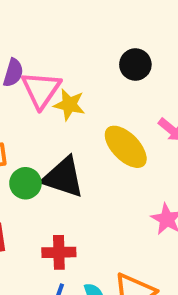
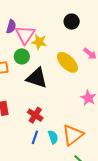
green circle: (25, 183) -> (22, 56), moved
red cross: (59, 252) -> (35, 115), turned 35

